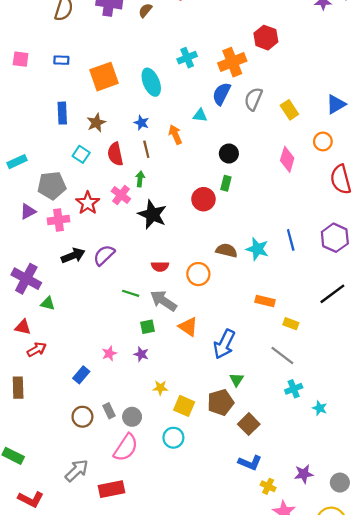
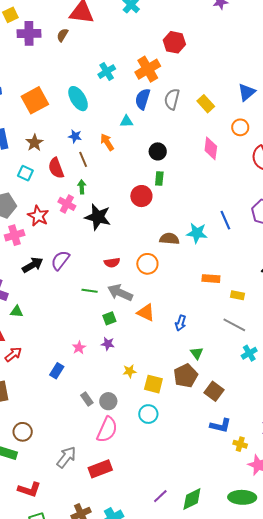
blue arrow: (224, 344) -> (181, 323), size x0.6
brown circle: (82, 417) -> (23, 432), moved

